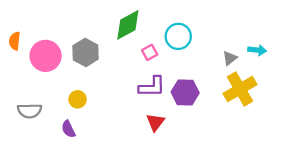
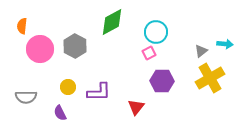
orange semicircle: (15, 41) -> (22, 26), moved
pink square: (150, 52) -> (149, 53), moved
purple L-shape: (152, 87) -> (99, 92), moved

